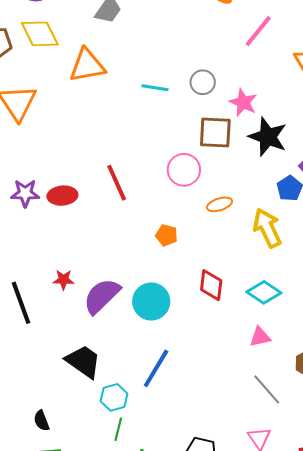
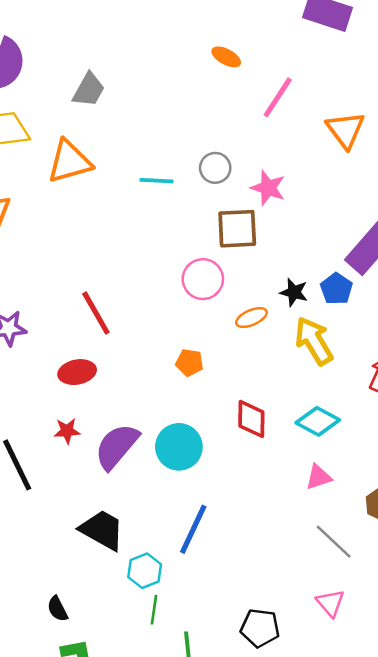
black star: (268, 137) -> (294, 292), moved, size x0.6
red line: (117, 183) -> (96, 313), moved
red ellipse: (62, 196) -> (77, 372), moved

